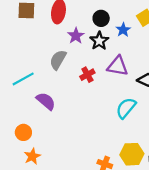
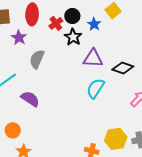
purple star: (76, 36) -> (19, 38), moved
red cross: (87, 75) -> (56, 23), moved
cyan semicircle: (126, 108) -> (95, 88), moved

